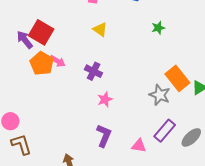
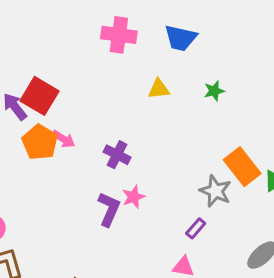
yellow triangle: (100, 30) -> (159, 89), moved, turned -42
purple rectangle: (165, 131) -> (196, 228), moved, size x0.6
purple L-shape: (104, 136) -> (109, 209), moved

